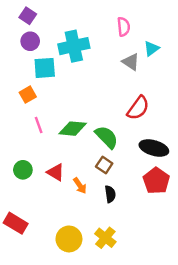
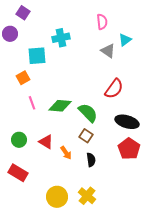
purple circle: (30, 41) -> (10, 34), moved
cyan cross: (74, 46) -> (61, 38), size x0.7
red rectangle: (16, 223) -> (18, 173), moved

